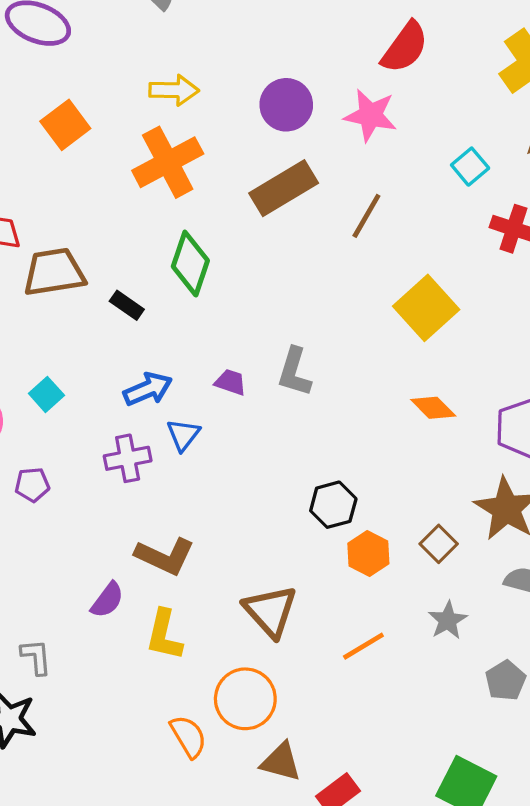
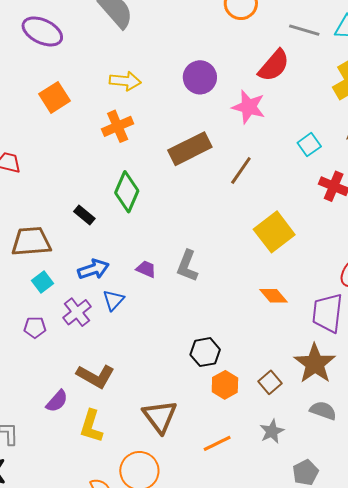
purple circle: (286, 105) -> (200, 77), moved
orange cross: (168, 162) -> (118, 126), size x0.7
brown trapezoid: (54, 272) -> (31, 242), moved
cyan square: (46, 394) -> (43, 282), moved
purple cross: (128, 458) -> (77, 312), turned -32
purple pentagon: (32, 485) -> (35, 327), moved

